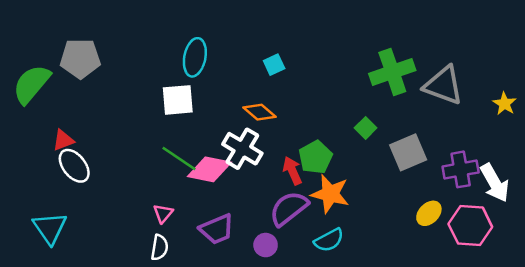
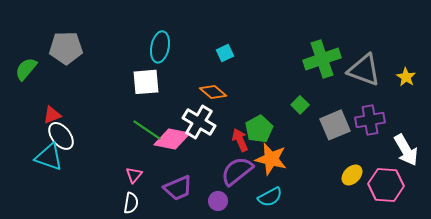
green semicircle: (31, 84) -> (26, 69), size x0.7
yellow star: (504, 104) -> (406, 77), moved
purple cross: (461, 169) -> (370, 120), moved
cyan triangle: (50, 228) -> (49, 157), moved, turned -36

